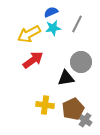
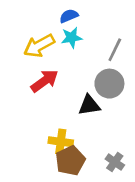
gray line: (77, 24) -> (115, 50), moved
brown pentagon: (73, 109) -> (70, 161), moved

